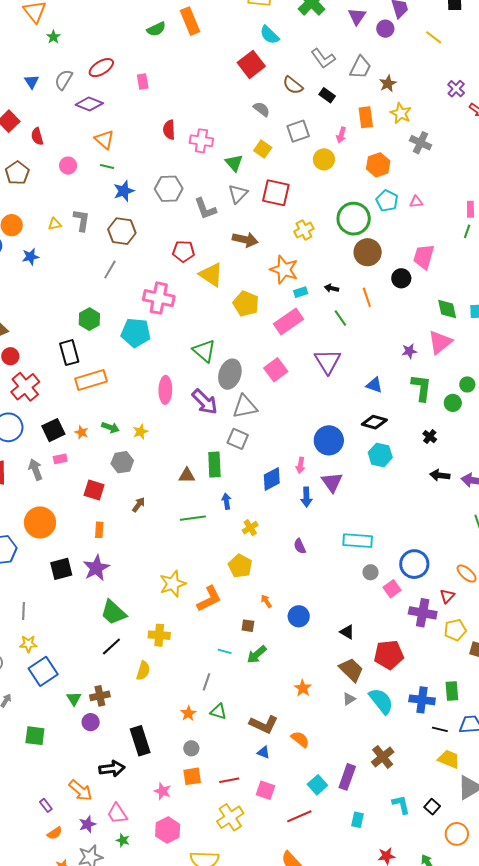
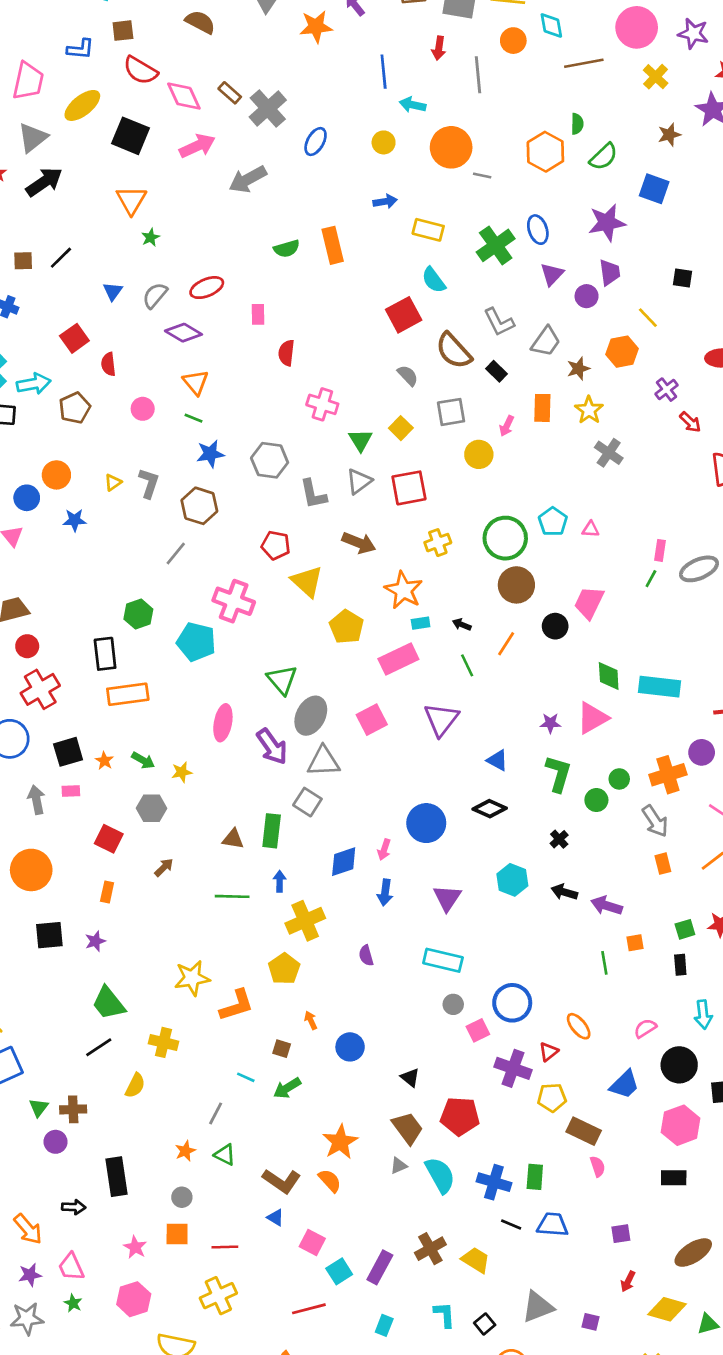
brown semicircle: (293, 85) -> (454, 351), size x1.4
red semicircle: (169, 130) -> (286, 353), moved
orange hexagon: (378, 165) -> (622, 352), moved
red square: (276, 193) -> (409, 488), turned -32
yellow triangle: (55, 224) -> (113, 482), turned -32
orange line: (367, 297) -> (506, 644), turned 42
cyan hexagon: (380, 455) -> (512, 880), moved
purple triangle: (332, 482) -> (447, 898), moved
yellow cross: (250, 528) -> (305, 921), size x1.8
purple star: (96, 568) -> (95, 941), size x0.6
orange star: (303, 688) -> (340, 1142), size x1.5
orange semicircle: (300, 739) -> (330, 1181), moved
yellow trapezoid: (449, 759) -> (476, 1260), moved
black arrow: (112, 769) -> (74, 1207), size x0.7
pink square: (266, 790) -> (312, 1242), moved

